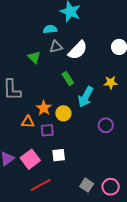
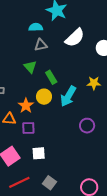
white semicircle: (78, 50) -> (75, 38), moved
green triangle: (34, 57) -> (30, 67), moved
yellow circle: (63, 113) -> (44, 97), moved
gray square: (87, 185) -> (49, 183), moved

